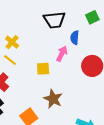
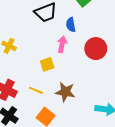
yellow line: (10, 60) -> (36, 90), moved

